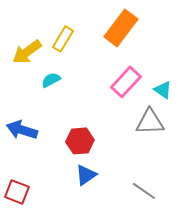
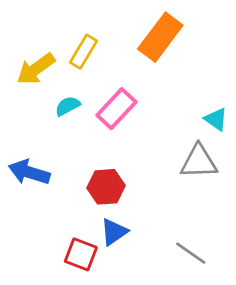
pink rectangle: (126, 82) -> (117, 109), moved
red square: (17, 192) -> (81, 254), moved

